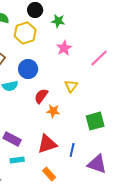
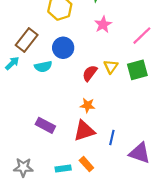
red semicircle: (41, 96) -> (90, 73), moved
orange star: (53, 111) -> (88, 105), moved
green square: (95, 121) -> (137, 70), moved
cyan rectangle: (17, 160) -> (63, 168), moved

